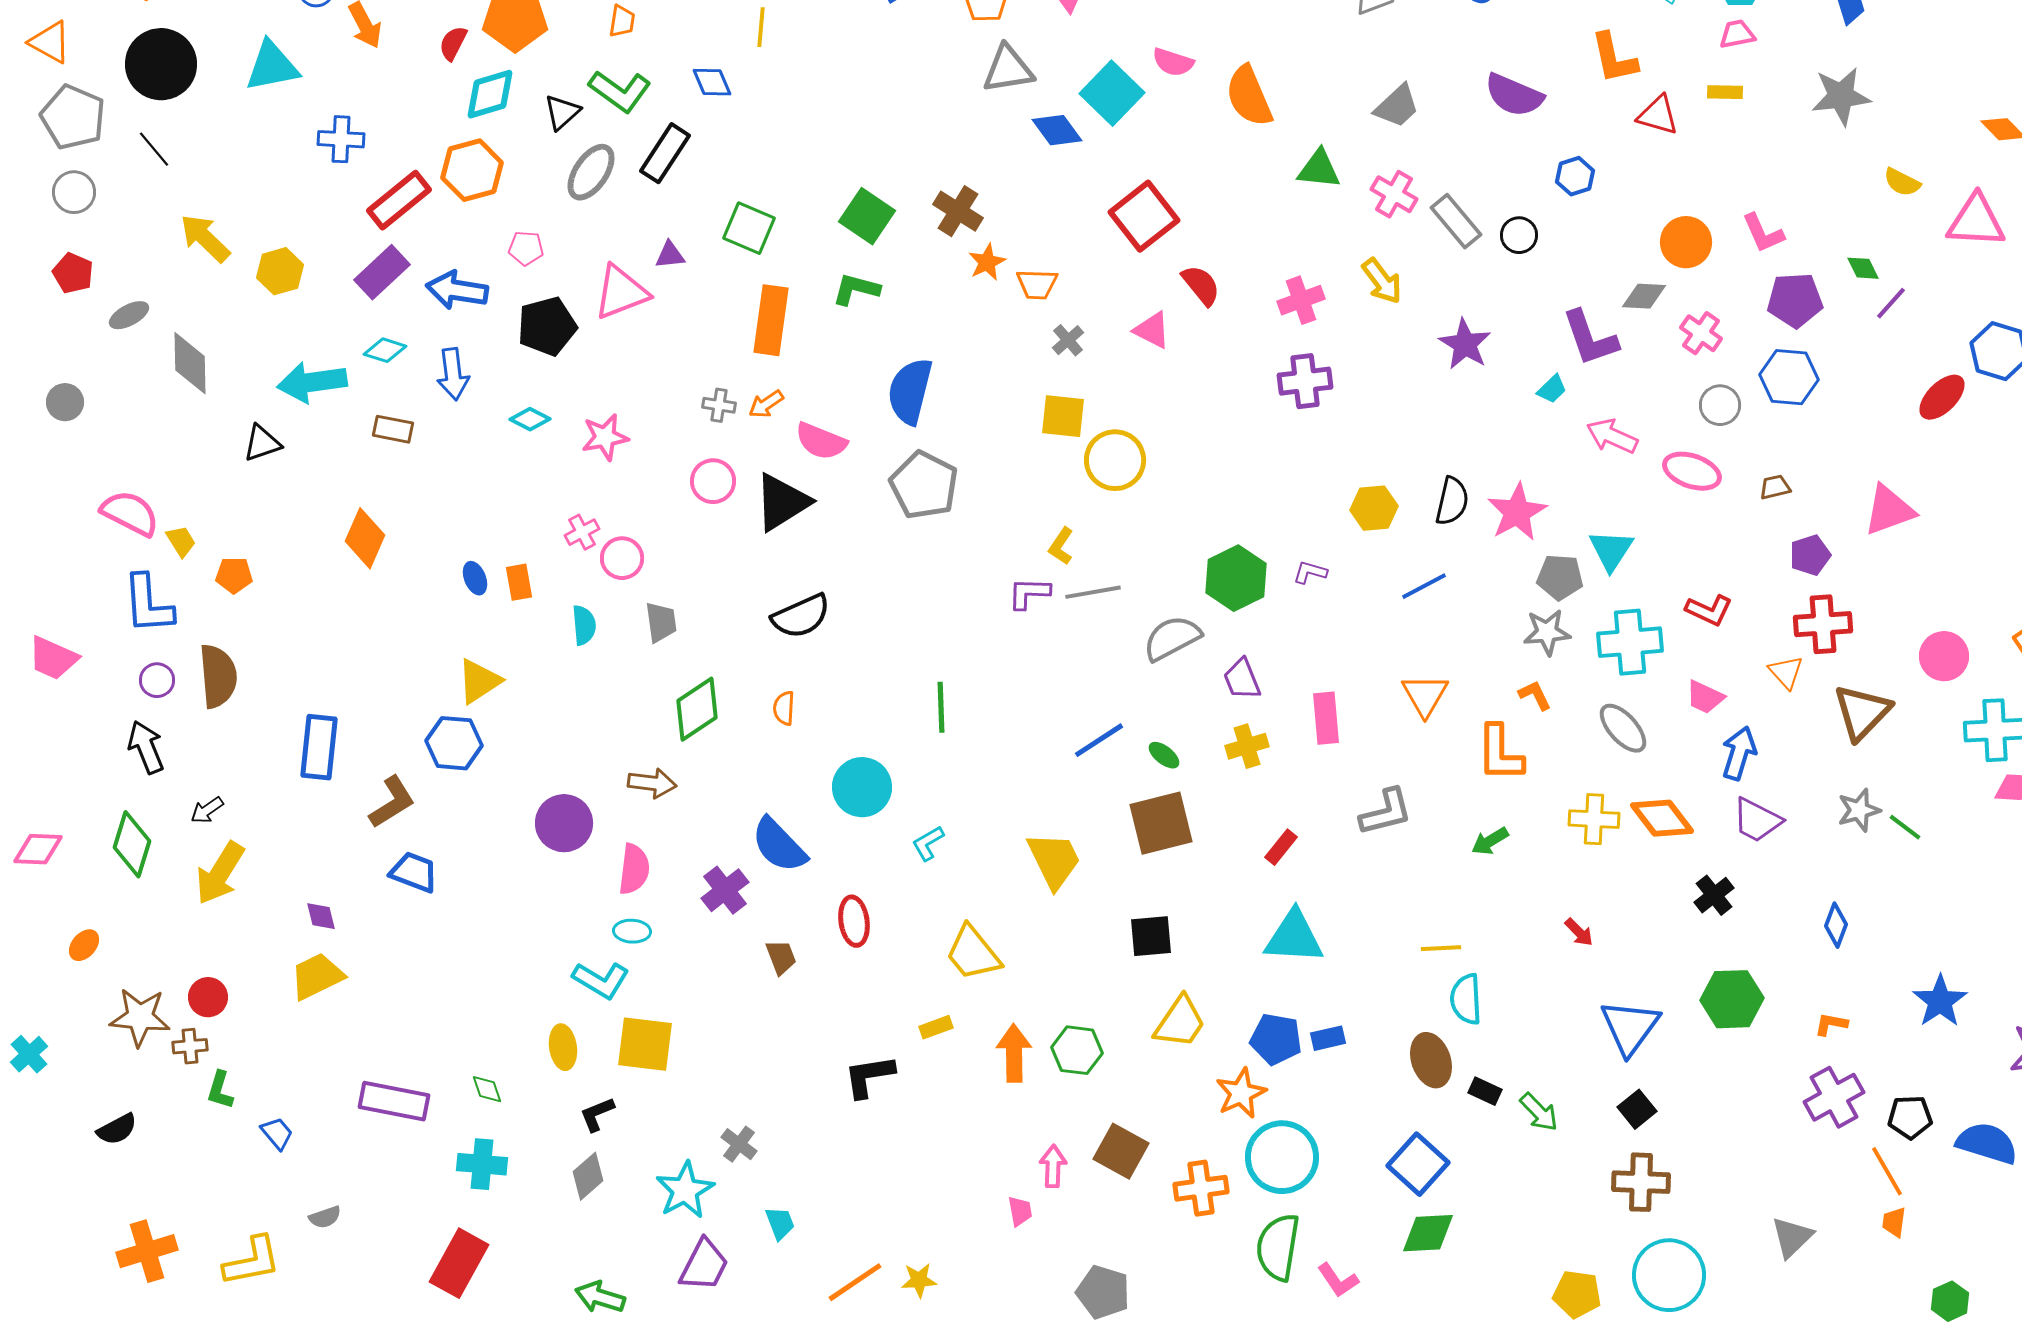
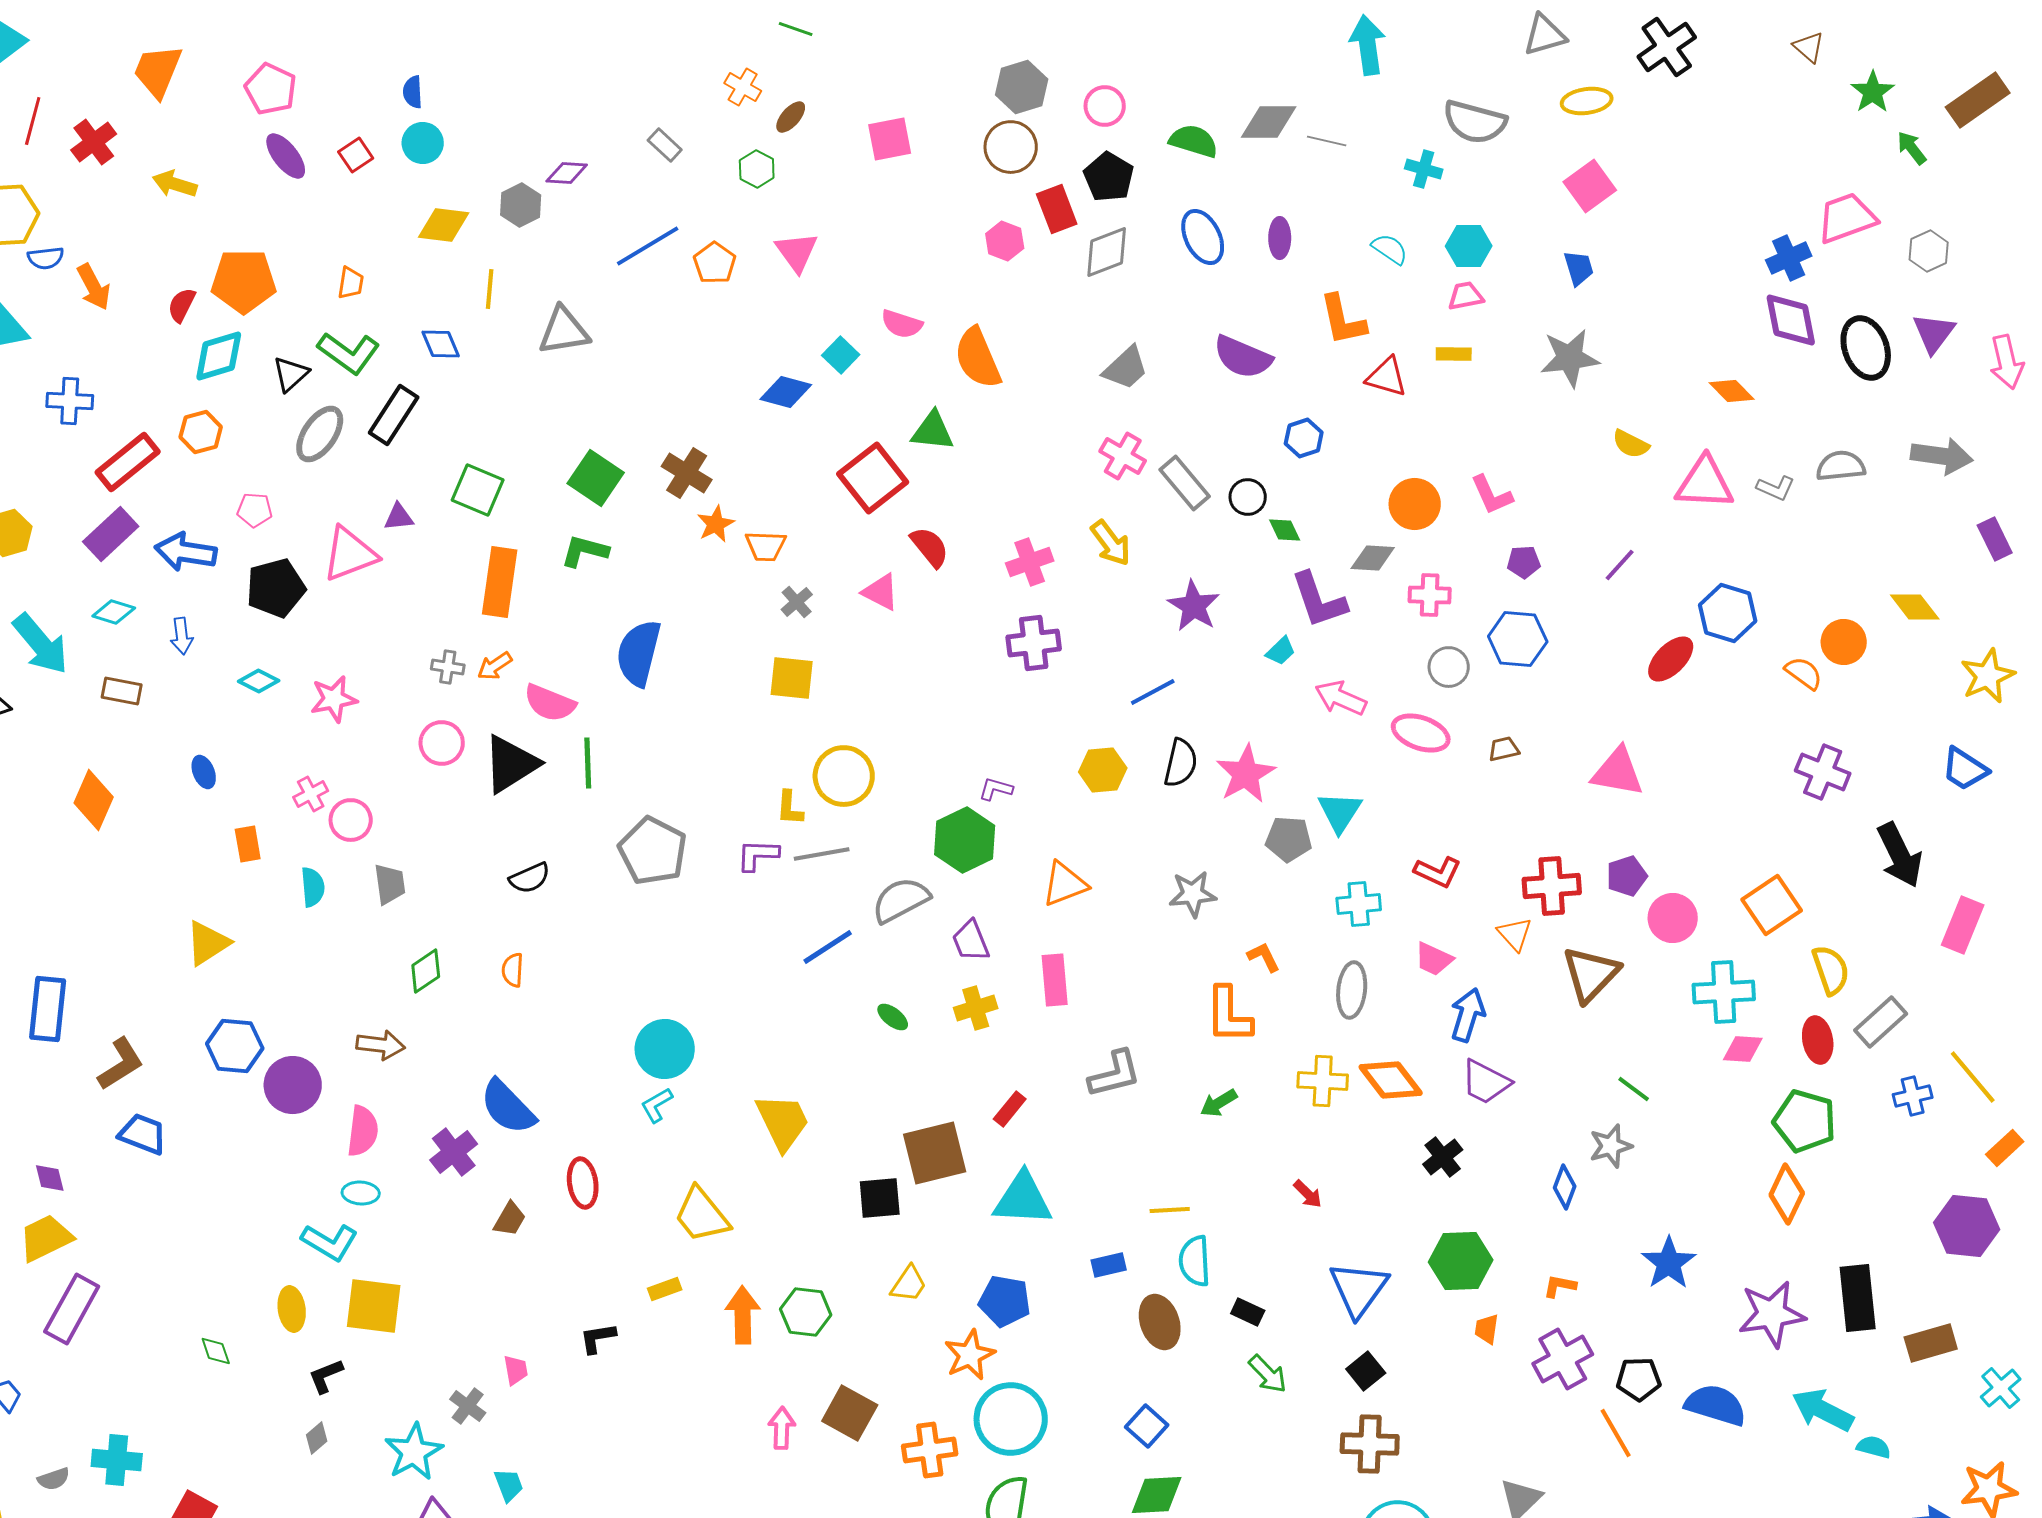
gray triangle: (1008, 69) -> (564, 331), moved
cyan square: (1112, 93) -> (841, 355), size x0.6
blue diamond: (1057, 130) -> (786, 392), turned -39
green triangle: (1319, 169) -> (933, 431), moved
orange hexagon: (472, 170) -> (201, 432), size x0.7
green diamond: (1863, 268) -> (1285, 530), moved
purple pentagon: (1795, 300) -> (1524, 562), size x0.6
pink cross: (1701, 333) -> (1430, 595), turned -33
blue arrow: (453, 374) -> (182, 636), size x0.7
cyan arrow: (312, 382) -> (41, 644), turned -122
yellow circle: (1115, 460) -> (844, 776), moved
gray pentagon: (924, 485) -> (653, 851), moved
pink triangle: (1889, 510) -> (1618, 772), turned 30
yellow L-shape: (1061, 546) -> (790, 808), turned -30
purple pentagon: (1810, 555) -> (1627, 876), moved
purple L-shape: (1310, 572) -> (996, 789), moved
blue ellipse: (475, 578) -> (204, 772), moved
blue line: (1424, 586) -> (1153, 692), moved
black semicircle: (801, 616) -> (530, 878), size x0.7
gray star: (1547, 632) -> (1193, 894), moved
cyan cross: (1630, 642) -> (1359, 904), size x0.7
orange triangle: (1425, 695) -> (1065, 884), moved, turned 39
green line: (941, 707) -> (588, 763), moved
green diamond: (697, 709) -> (426, 971), size x0.7
gray ellipse: (1623, 728) -> (1352, 990), turned 48
blue line: (1099, 740) -> (828, 947), moved
blue hexagon: (454, 743) -> (235, 1046), moved
cyan circle: (862, 787) -> (665, 1049), moved
gray star: (1859, 810) -> (1611, 1146), moved
brown square: (1161, 823) -> (935, 1153), moved
brown trapezoid: (781, 957) -> (510, 1219), turned 51
yellow trapezoid: (1180, 1022) -> (909, 1284), size x0.7
blue rectangle: (1328, 1038) -> (1109, 1265), moved
black L-shape: (869, 1076) -> (598, 1338), size x0.7
black rectangle: (1485, 1091) -> (1248, 1312), moved
purple rectangle: (394, 1101) -> (72, 1309), moved, turned -72
cyan cross: (482, 1164) -> (117, 1460), moved
blue square: (1418, 1164) -> (1147, 1426), size x0.7
gray diamond: (588, 1176) -> (317, 1438), size x0.7
pink trapezoid: (1020, 1211) -> (516, 1370), moved
orange trapezoid: (1894, 1222) -> (1487, 1329), moved

